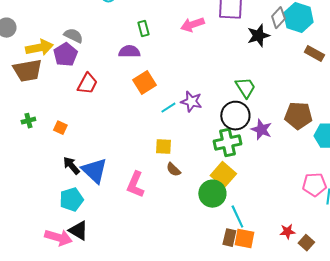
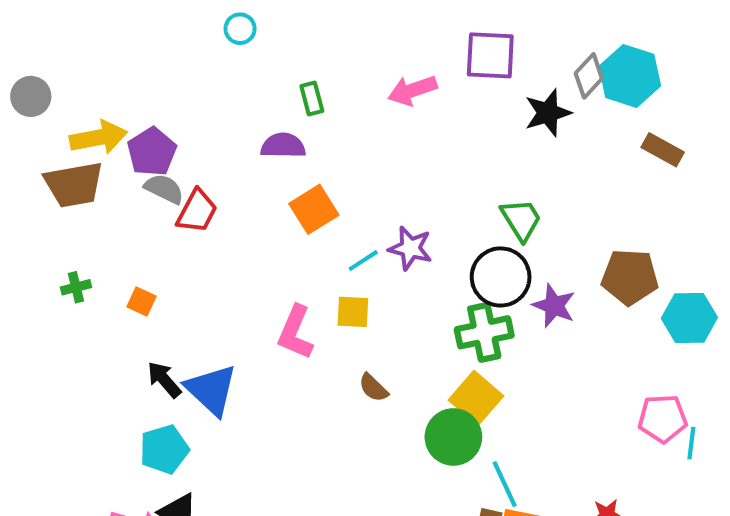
gray semicircle: (73, 36) -> (164, 189), moved
yellow square: (163, 147) -> (353, 312), moved
pink L-shape: (135, 185) -> (295, 332), moved

